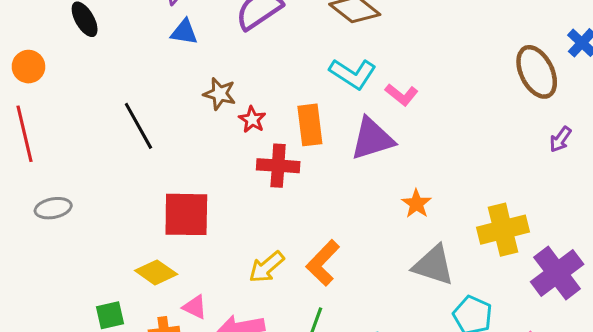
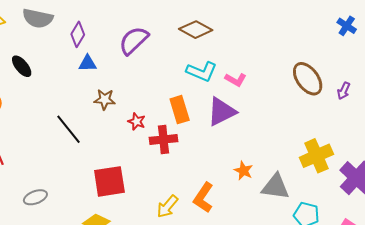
brown ellipse: (537, 72) -> (308, 79), moved
brown star: (220, 94) -> (105, 99), moved
red star: (252, 119) -> (137, 121), moved
orange star: (416, 204) -> (243, 171), moved
gray ellipse: (53, 208) -> (35, 197), moved

